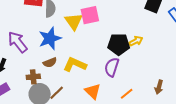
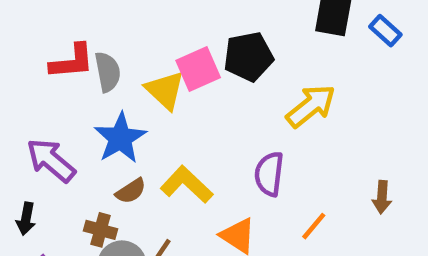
yellow arrow: (136, 41) -> (311, 106), size x1.6
black pentagon: (119, 44) -> (248, 57), moved
yellow L-shape: (75, 65) -> (187, 185), turned 30
brown cross: (33, 77) -> (101, 230), turned 32

